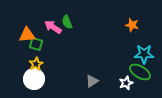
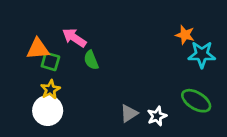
green semicircle: (67, 22) -> (91, 60), moved
cyan star: (144, 54) -> (202, 54), moved
white star: (126, 83) -> (157, 116), moved

